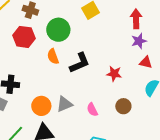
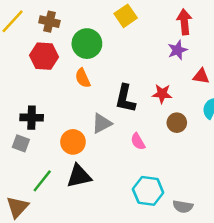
purple star: (139, 41) -> (177, 50), moved
black L-shape: (80, 63) -> (125, 99), moved, turned 130
gray triangle: (64, 104) -> (102, 123), moved
brown circle: (123, 106) -> (177, 123), moved

